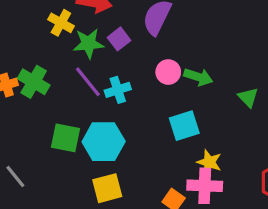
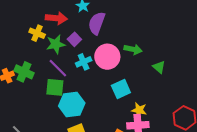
pink circle: (168, 72) -> (107, 57), size x1.6
green arrow: (198, 77) -> (133, 49), moved
cyan cross: (118, 90) -> (84, 62), moved
green square: (66, 138) -> (55, 87), moved

